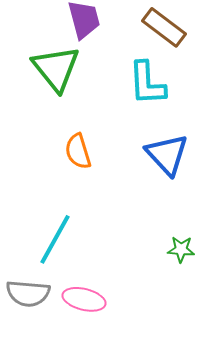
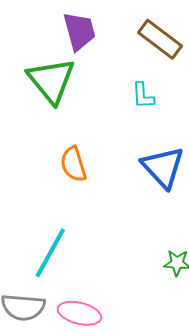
cyan L-shape: (147, 83) -> (143, 96), size x0.6

